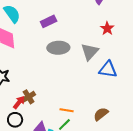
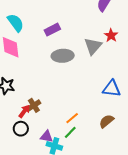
gray triangle: (90, 52) -> (93, 46), moved
blue triangle: (108, 69) -> (112, 89), moved
orange line: (67, 110) -> (72, 118), turned -48

